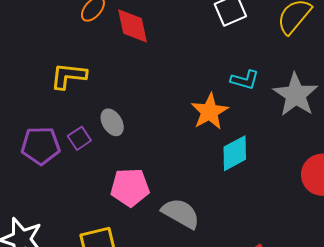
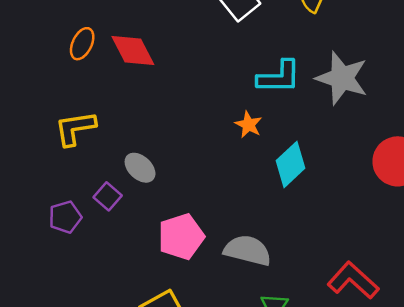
cyan L-shape: (245, 80) -> (279, 77), size x1.4
orange star: (210, 112) -> (249, 125), size x0.6
purple pentagon: (41, 146) -> (65, 217), size x0.7

